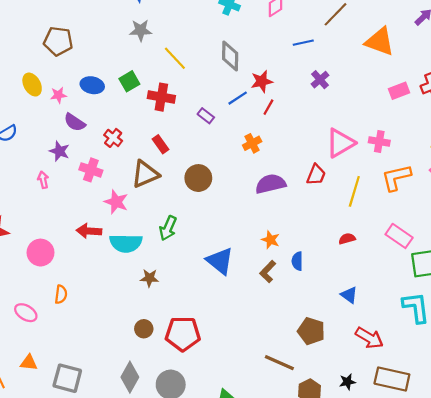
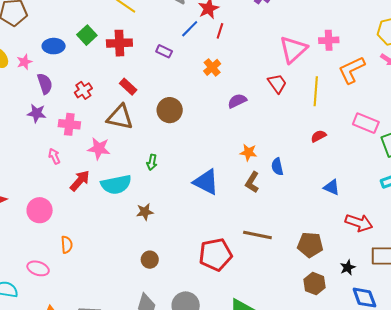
purple semicircle: (75, 122) -> (45, 84), turned -130
red cross: (113, 138) -> (83, 90), turned 30
brown triangle: (145, 174) -> (120, 117), turned 48
red trapezoid: (316, 175) -> (277, 83), turned -45
pink arrow: (43, 180) -> (54, 156), moved
purple semicircle: (271, 184) -> (237, 101), size x0.7
green arrow: (168, 228) -> (152, 162), size x0.7
red arrow: (89, 231) -> (80, 181), turned 140
brown pentagon: (311, 331) -> (310, 245), moved
red pentagon: (183, 334) -> (216, 255), moved
brown line: (279, 363) -> (257, 235), moved

